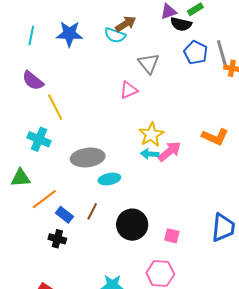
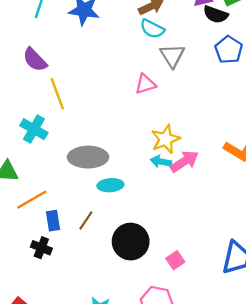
cyan semicircle: (115, 35) -> (152, 29), moved
blue rectangle: (64, 215) -> (53, 221), turned 36
pink square: (172, 236) -> (175, 260), turned 35

